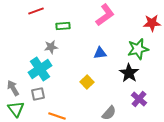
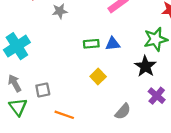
green rectangle: (63, 26) -> (91, 44), moved
gray star: (51, 47) -> (60, 11), moved
cyan cross: (40, 69) -> (17, 46), moved

